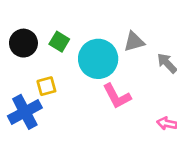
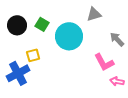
gray triangle: (134, 42) -> (94, 14), moved
pink L-shape: (117, 96) -> (104, 62), moved

